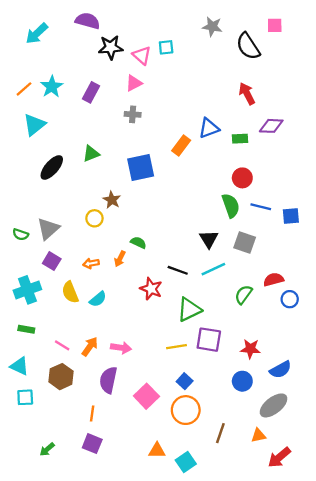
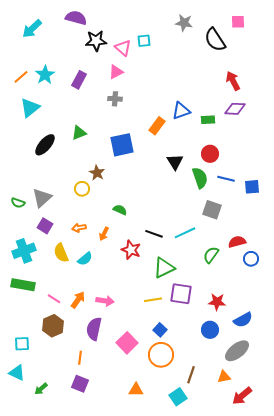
red arrow: (247, 94) -> (233, 81), moved
black triangle: (209, 239) -> (175, 162), moved
orange arrow: (120, 259) -> (104, 234), moved
green rectangle: (26, 329) -> (23, 285), size x1.6
cyan triangle: (19, 366) -> (17, 373), moved
cyan square: (186, 462) -> (178, 397), moved

